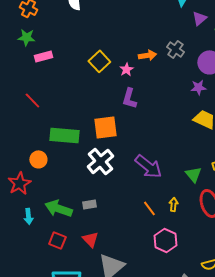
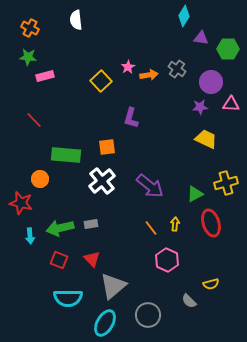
purple triangle: (199, 18) -> (201, 38), turned 49
pink star: (126, 69) -> (128, 67), moved
orange square: (105, 127) -> (107, 147), size x0.7
green triangle: (193, 174) -> (195, 194), turned 42
red star: (19, 183) -> (21, 203), turned -30
green arrow: (58, 208) -> (60, 228), turned -32

